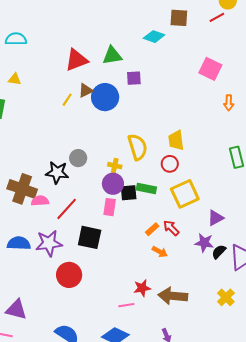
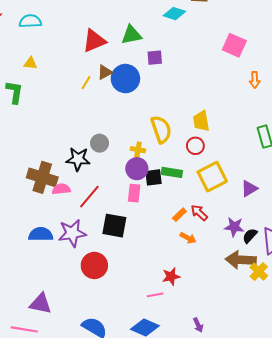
purple triangle: (216, 218) -> (249, 189), moved
brown arrow: (173, 296) -> (241, 260), moved
yellow cross: (226, 297) -> (259, 272), moved

